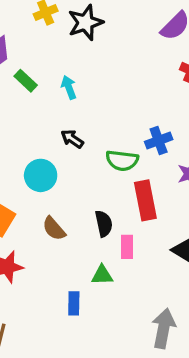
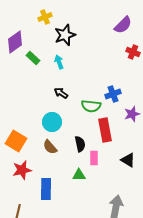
black star: (85, 23) -> (65, 35), moved
cyan circle: (41, 175) -> (52, 122), moved
blue rectangle: (74, 303) -> (46, 189), moved, size x1.5

